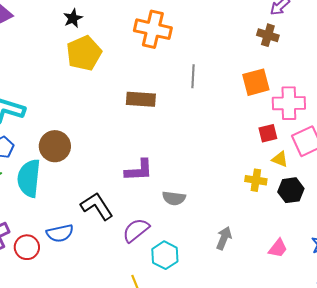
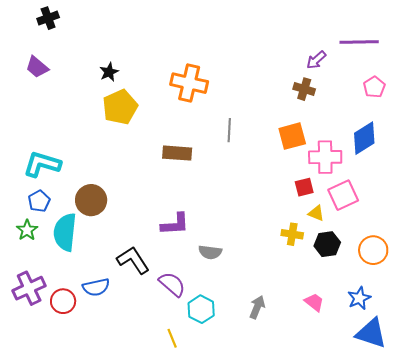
purple semicircle: (136, 230) -> (172, 284), turned 80
gray arrow: (224, 238) -> (257, 307), moved
pink trapezoid: (278, 248) -> (314, 302), turned -90

